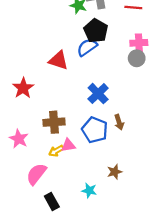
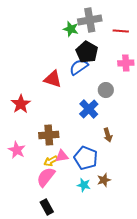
gray circle: (137, 58) -> (106, 90), moved
blue pentagon: (95, 130) -> (86, 158), moved
pink semicircle: (36, 174) -> (46, 177), moved
cyan star: (89, 191) -> (84, 185), moved

